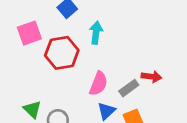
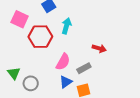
pink square: (29, 33) -> (20, 19), turned 36
red arrow: (151, 77) -> (99, 48), moved

